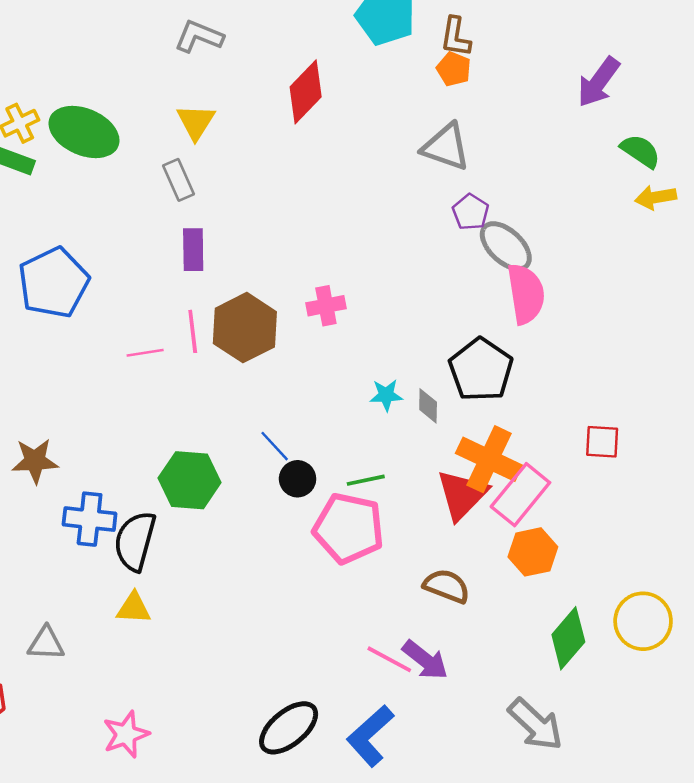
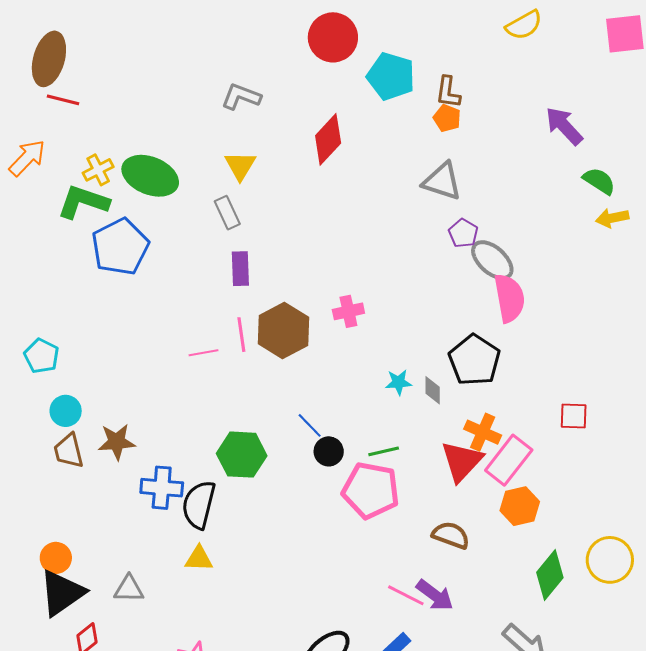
purple arrow: (599, 82) -> (564, 126), turned 102
blue pentagon: (54, 283) -> (120, 247), moved
orange cross: (489, 459) -> (483, 432), size x0.7

